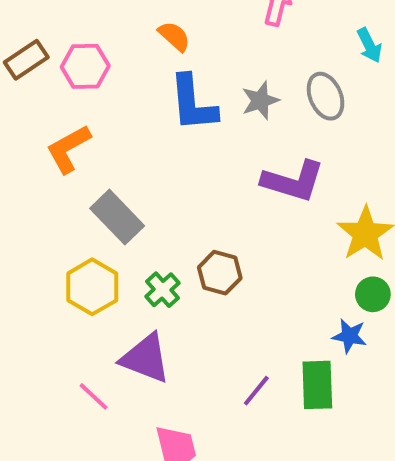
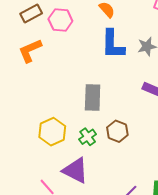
orange L-shape: (68, 149) -> (30, 51), moved
gray rectangle: (117, 217) -> (93, 97), moved, turned 40

